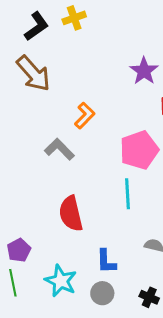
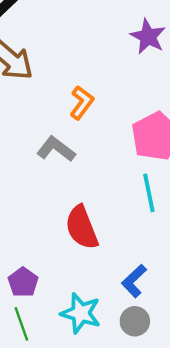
blue L-shape: (106, 261) -> (134, 281), turned 56

